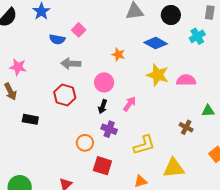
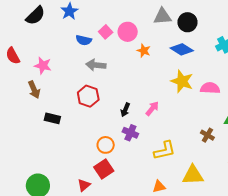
black circle: (171, 15) -> (187, 22), moved
orange star: (118, 54) -> (144, 51), moved
pink circle: (104, 82) -> (128, 32), moved
red square: (102, 166) -> (104, 169), moved, turned 36

